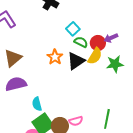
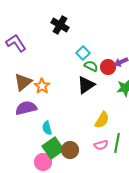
yellow semicircle: (95, 56) -> (102, 120), moved
orange star: (55, 57) -> (42, 86), moved
pink semicircle: (76, 121) -> (101, 145), moved

